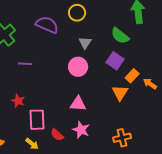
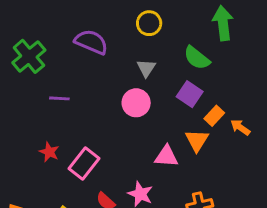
yellow circle: (77, 13) -> (149, 23), moved
pink triangle: (78, 104) -> (166, 156), moved
pink rectangle: (37, 120) -> (84, 164), moved, turned 40

